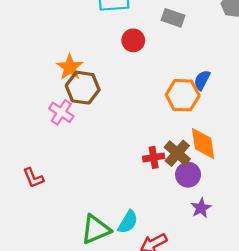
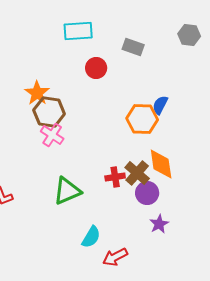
pink cross: (61, 112) -> (52, 135), moved
green triangle: (96, 229) -> (67, 191), moved

